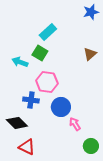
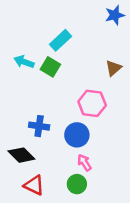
cyan arrow: (20, 62) -> (24, 62), moved
pink hexagon: (47, 82) -> (92, 103), moved
pink arrow: (75, 124) -> (84, 163), moved
green circle: (91, 146) -> (77, 184), moved

